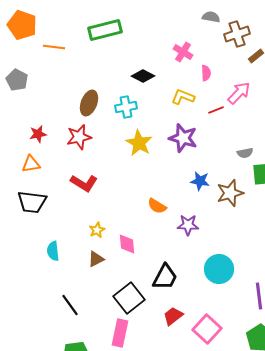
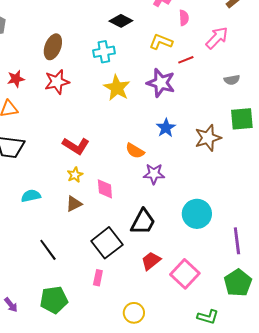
brown ellipse: (89, 103) -> (53, 47), moved
red line: (216, 110) -> (186, 60), moved
gray semicircle: (245, 153) -> (232, 80), moved
blue star: (200, 181) -> (166, 128), moved, turned 30
red L-shape: (84, 183) -> (76, 146), moved
purple star: (188, 225) -> (154, 174), moved
cyan semicircle: (53, 251) -> (31, 196), turned 84
pink rectangle: (120, 333) -> (98, 278), size x0.6

